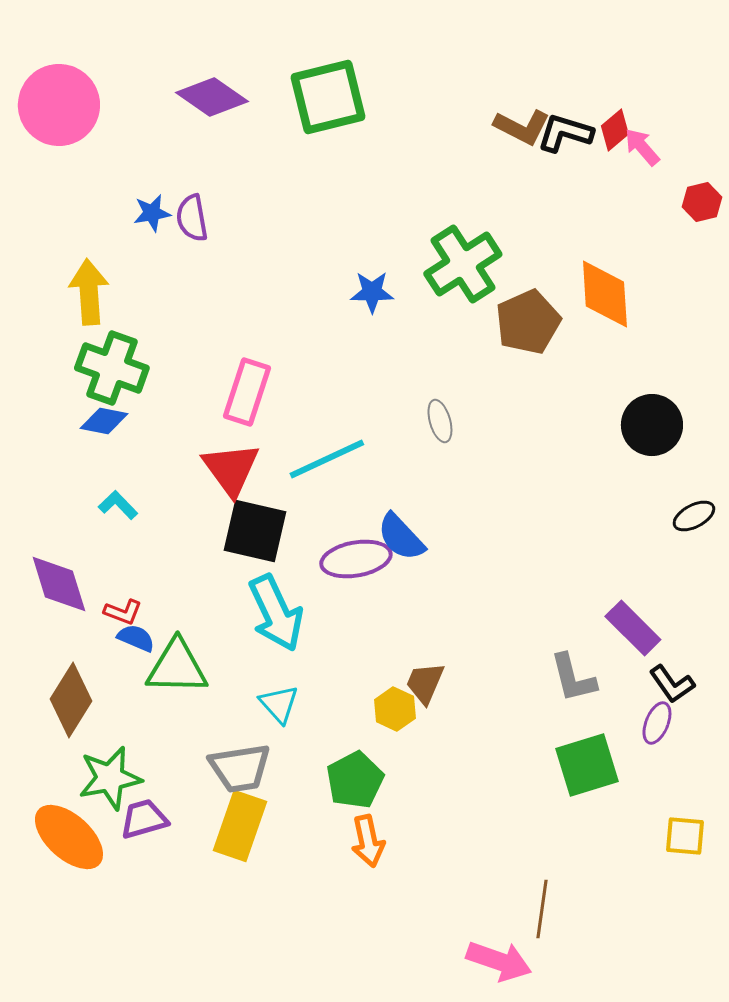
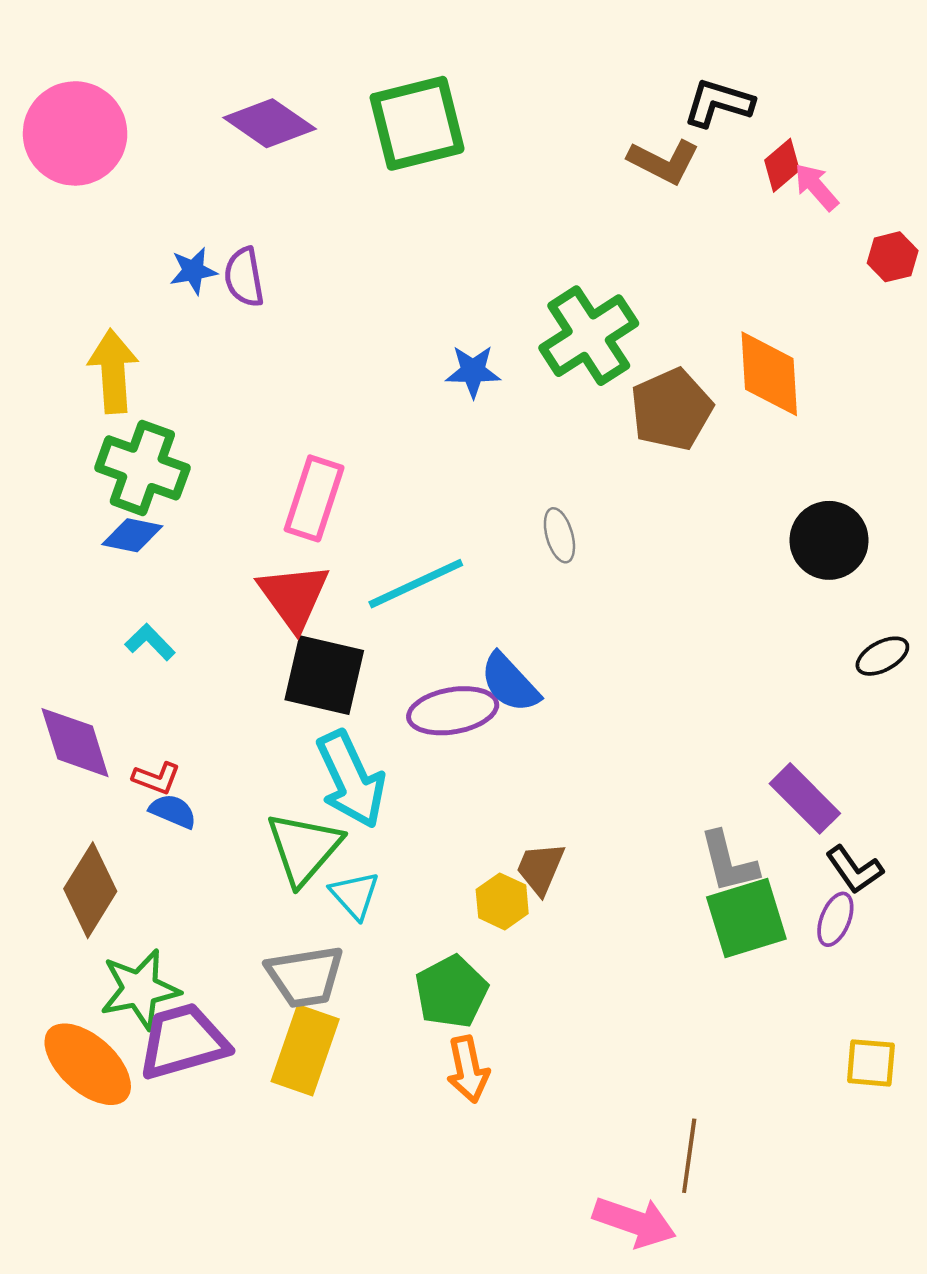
black L-shape: (565, 133) -> (718, 103), moved
green triangle: (177, 667) -> (304, 848), moved, turned -50
green square: (587, 765) -> (746, 918), moved
purple trapezoid: (144, 819) -> (183, 1041), size x1.5

